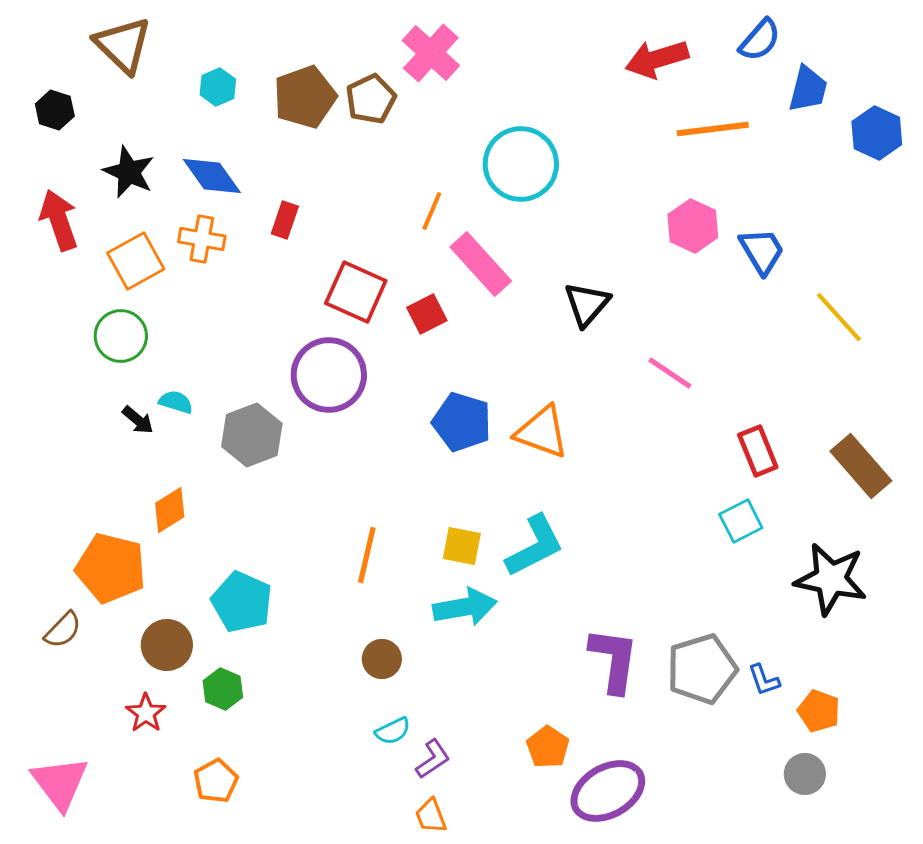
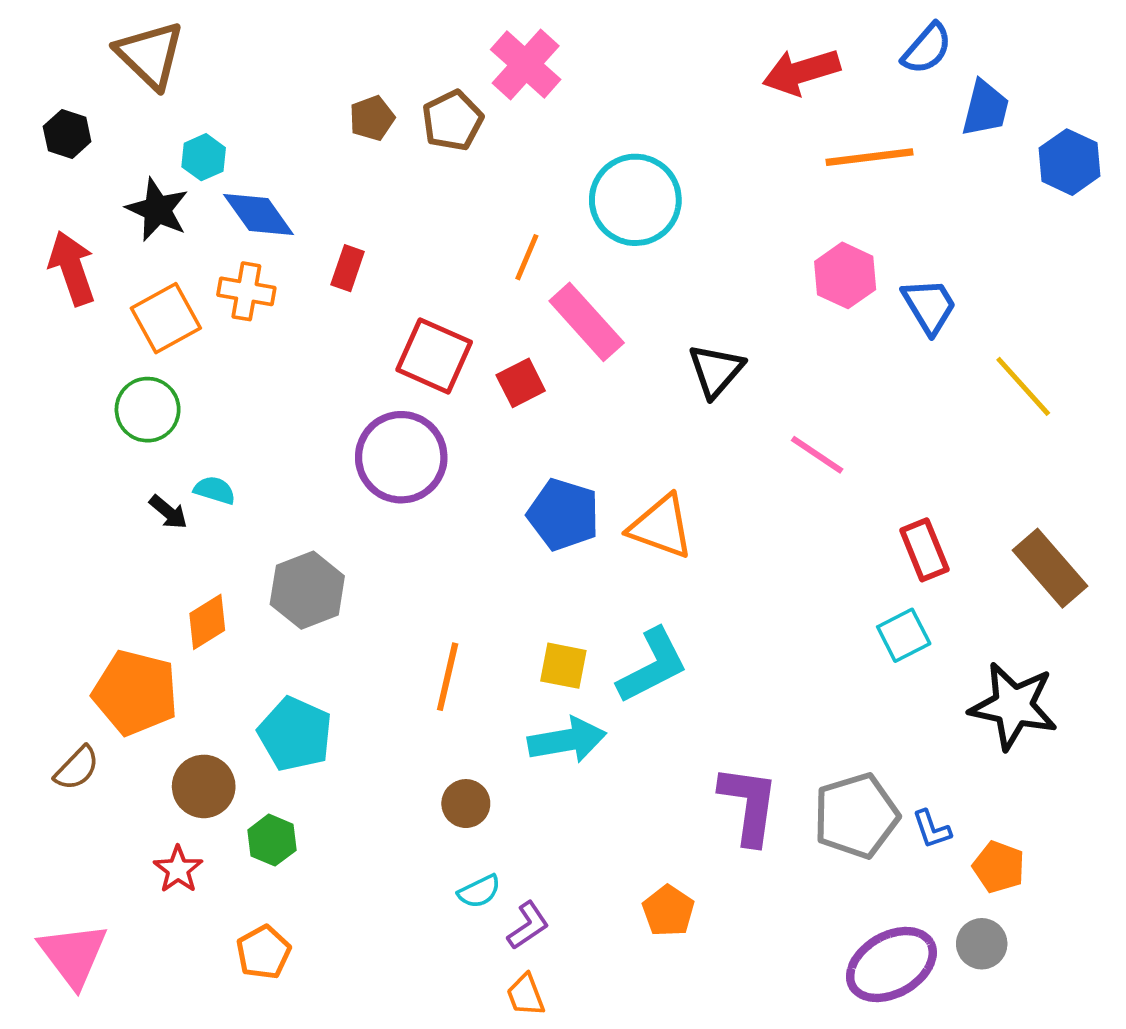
cyan hexagon: (218, 87) -> (204, 157), moved
brown pentagon: (305, 97) -> (372, 118), size x0.6
gray hexagon: (252, 435) -> (307, 590), moved
purple ellipse: (608, 791) -> (891, 964), moved

